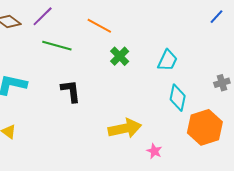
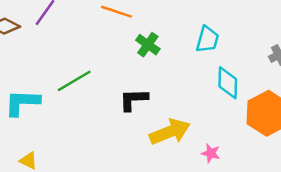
green line: (57, 46) -> (74, 81), moved, turned -36
black L-shape: (71, 91) -> (134, 100), moved, turned -75

